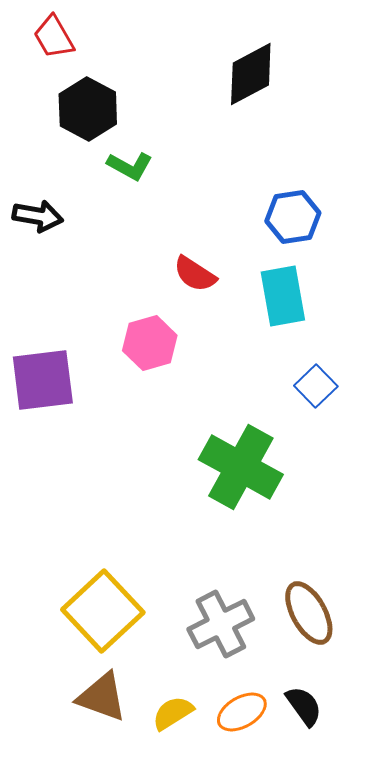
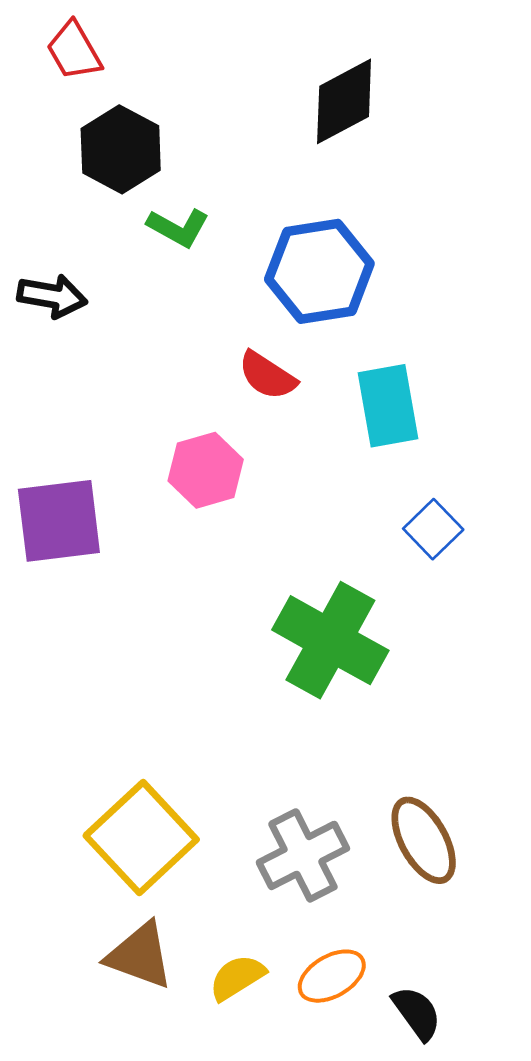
blue hexagon: (293, 217) -> (319, 271), moved, size x1.4
black semicircle: (304, 706) -> (417, 1013), moved

